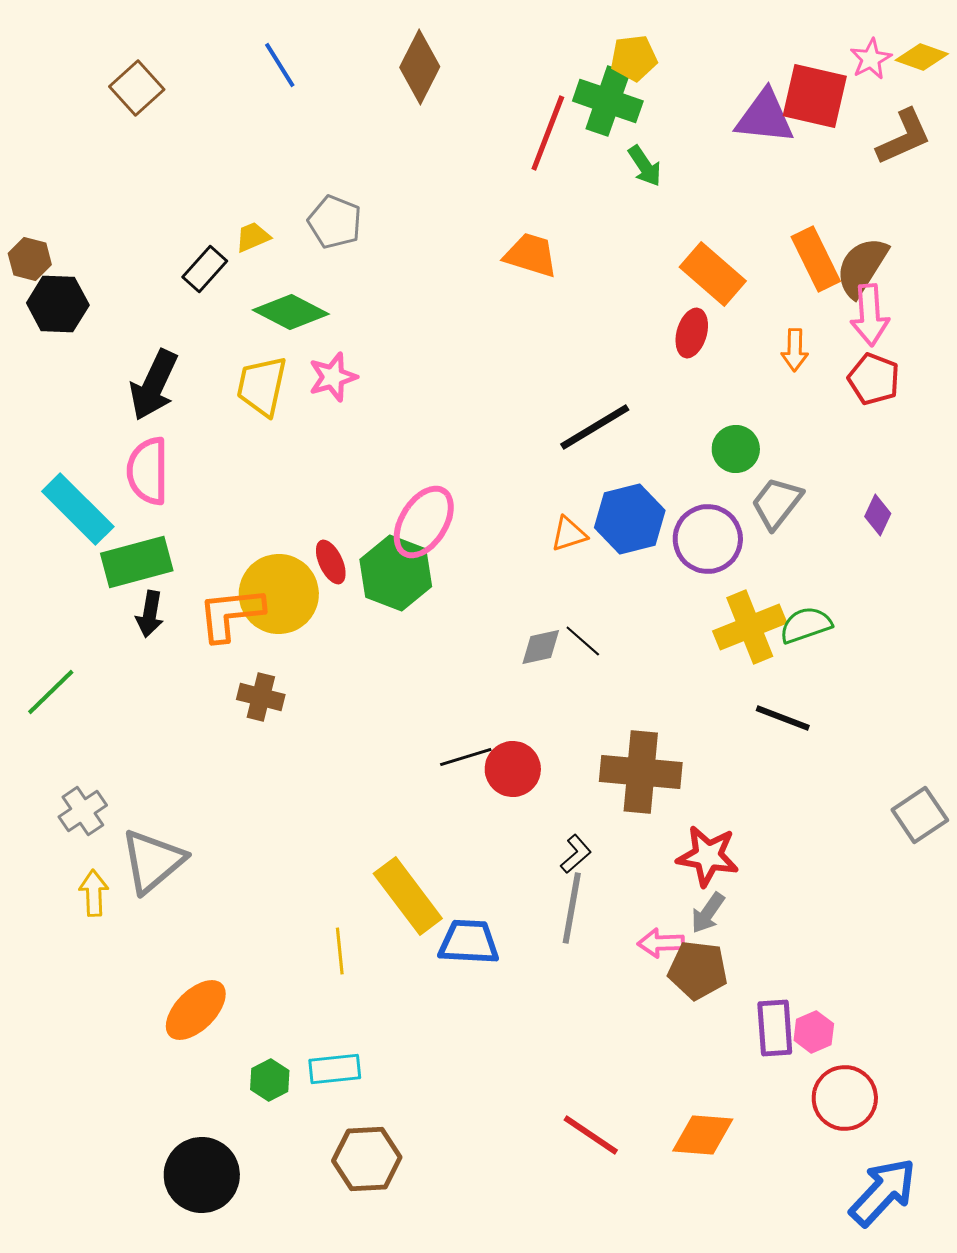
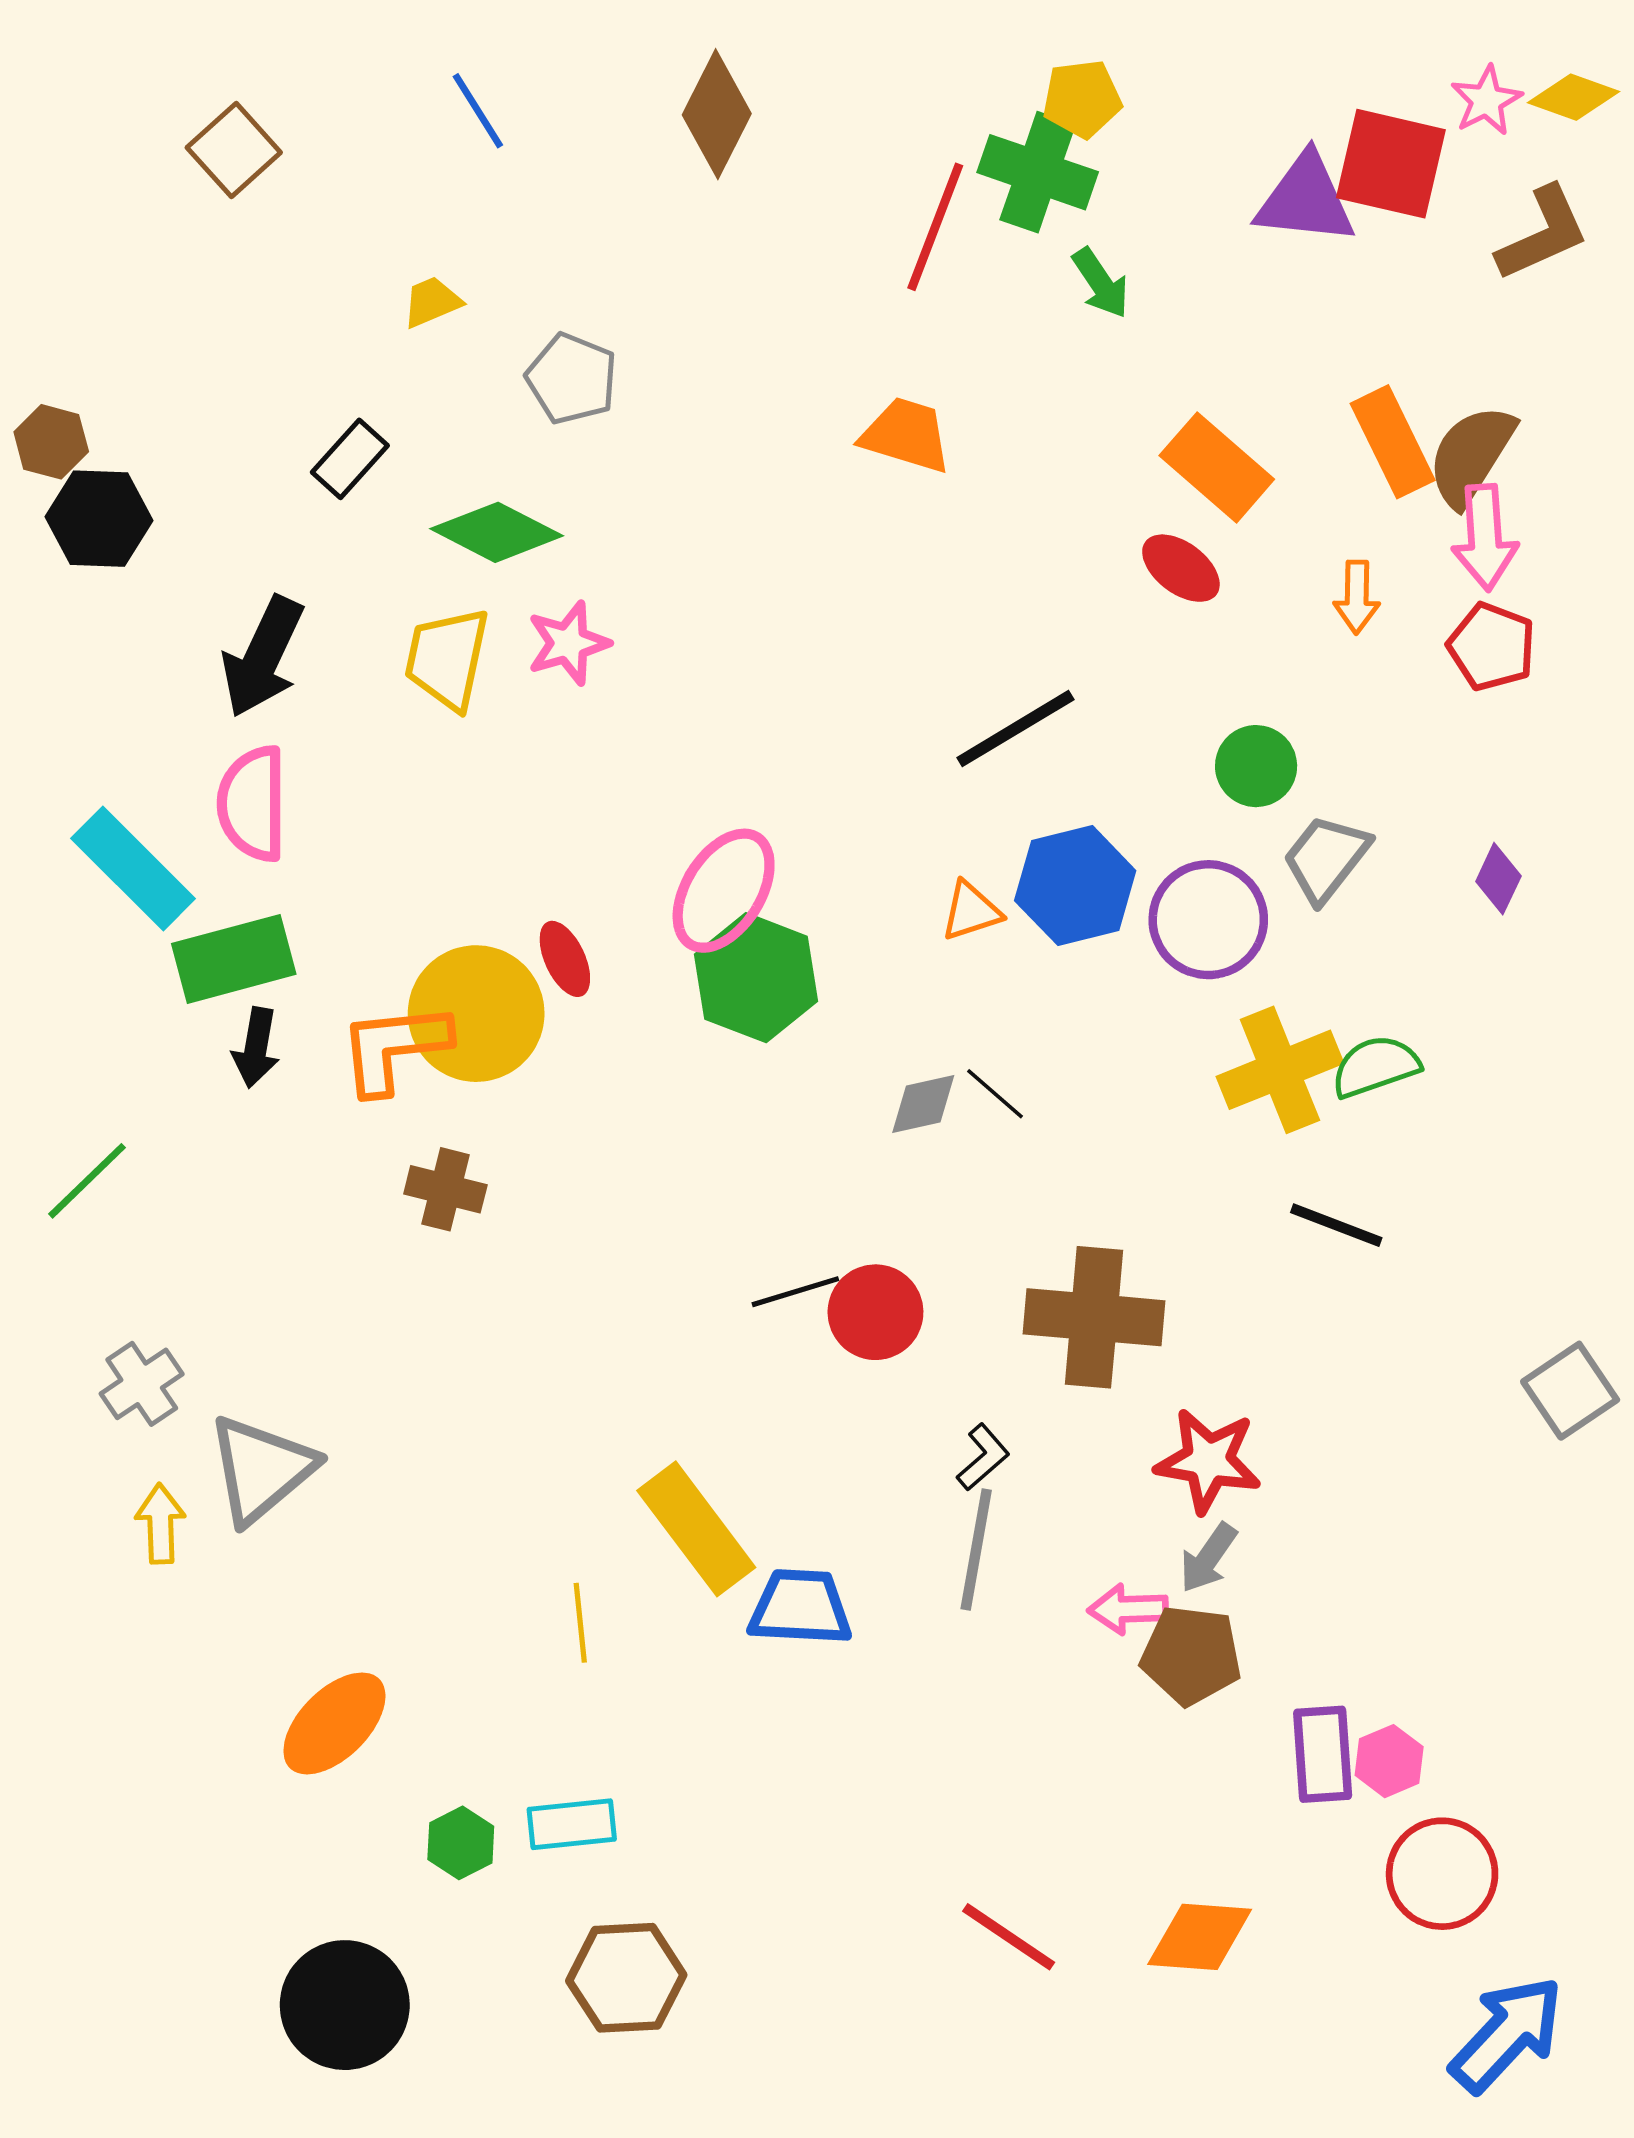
yellow trapezoid: (253, 237) -> (432, 302), moved
red ellipse: (692, 333) -> (1181, 568), turned -69
green hexagon: (396, 573) -> (756, 978), moved

